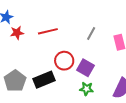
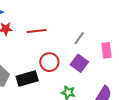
purple square: (86, 68) -> (79, 63), moved

